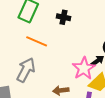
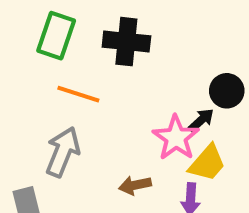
black cross: (64, 17) -> (126, 42), size x1.6

